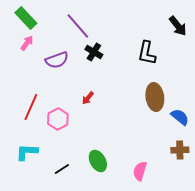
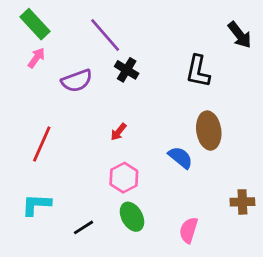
blue semicircle: (180, 117) -> (180, 157), moved
pink hexagon: (58, 119) -> (124, 178), moved

